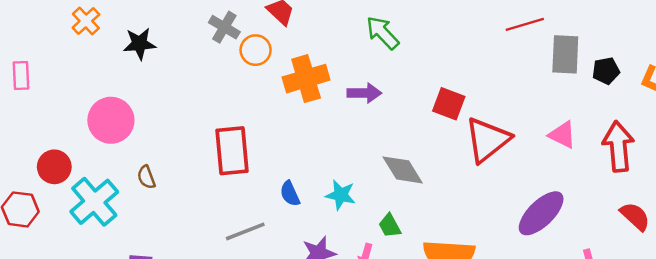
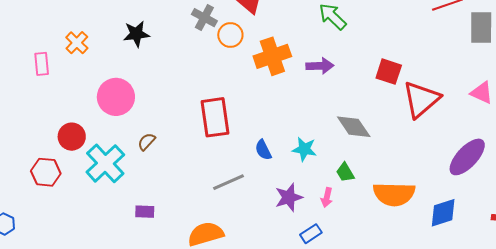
orange cross: (86, 21) -> (77, 43), moved
brown semicircle: (146, 177) -> (147, 142), turned 66

